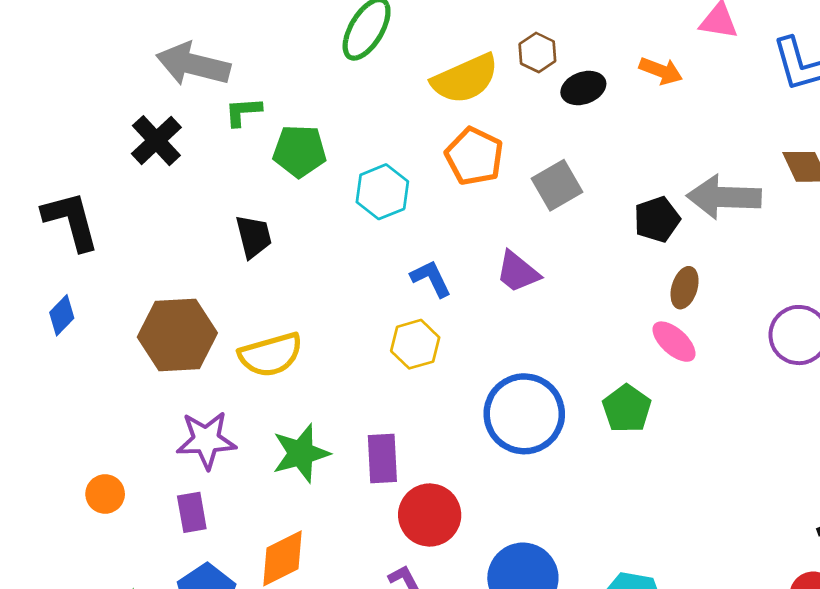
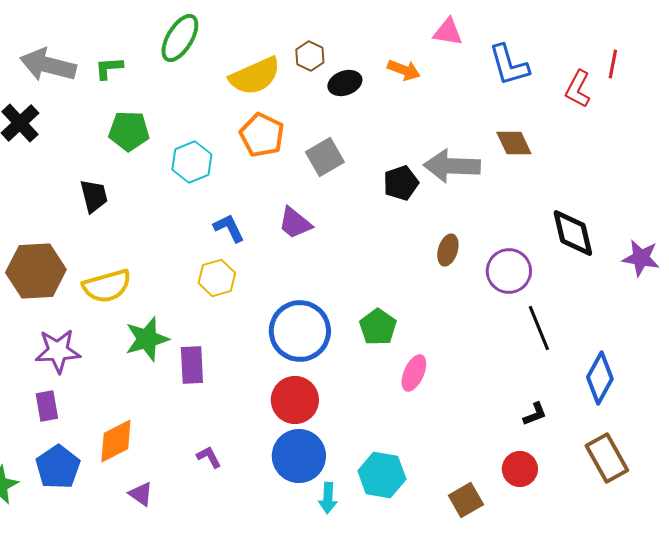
green L-shape: (243, 112) -> (109, 68), moved
brown ellipse: (685, 288) -> (448, 250), moved
pink ellipse: (674, 342) -> (414, 373), moved, turned 72
green star: (301, 453) -> (147, 339), moved
red circle: (430, 515) -> (295, 400), moved

